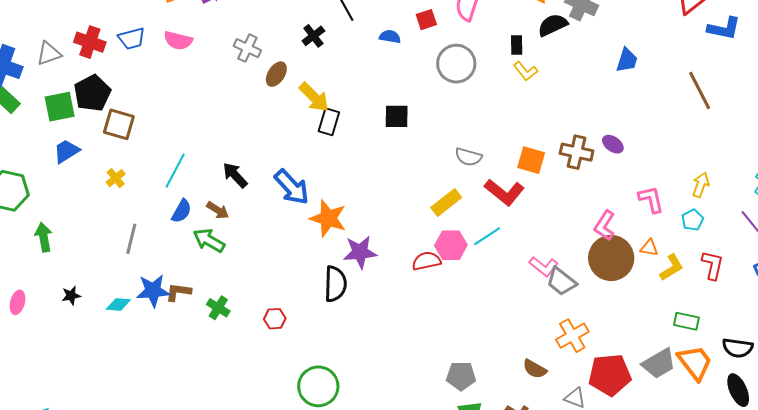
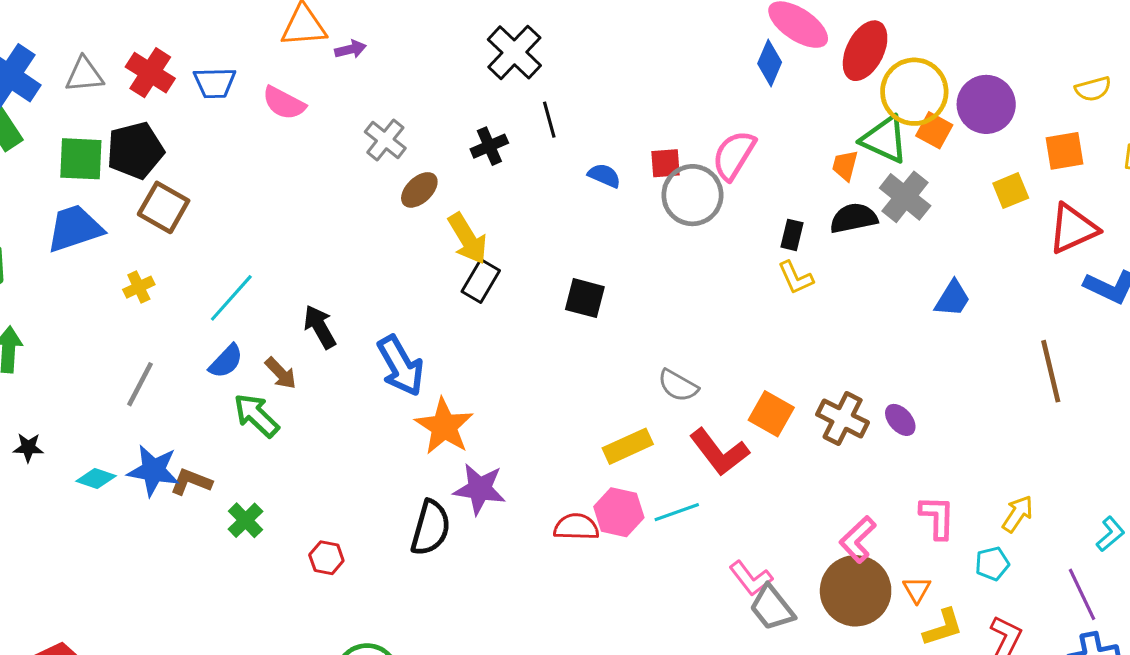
gray circle: (456, 64) -> (692, 195), moved
blue trapezoid: (66, 151) -> (75, 228), size x1.4
orange triangle: (649, 248) -> (917, 590), turned 36

